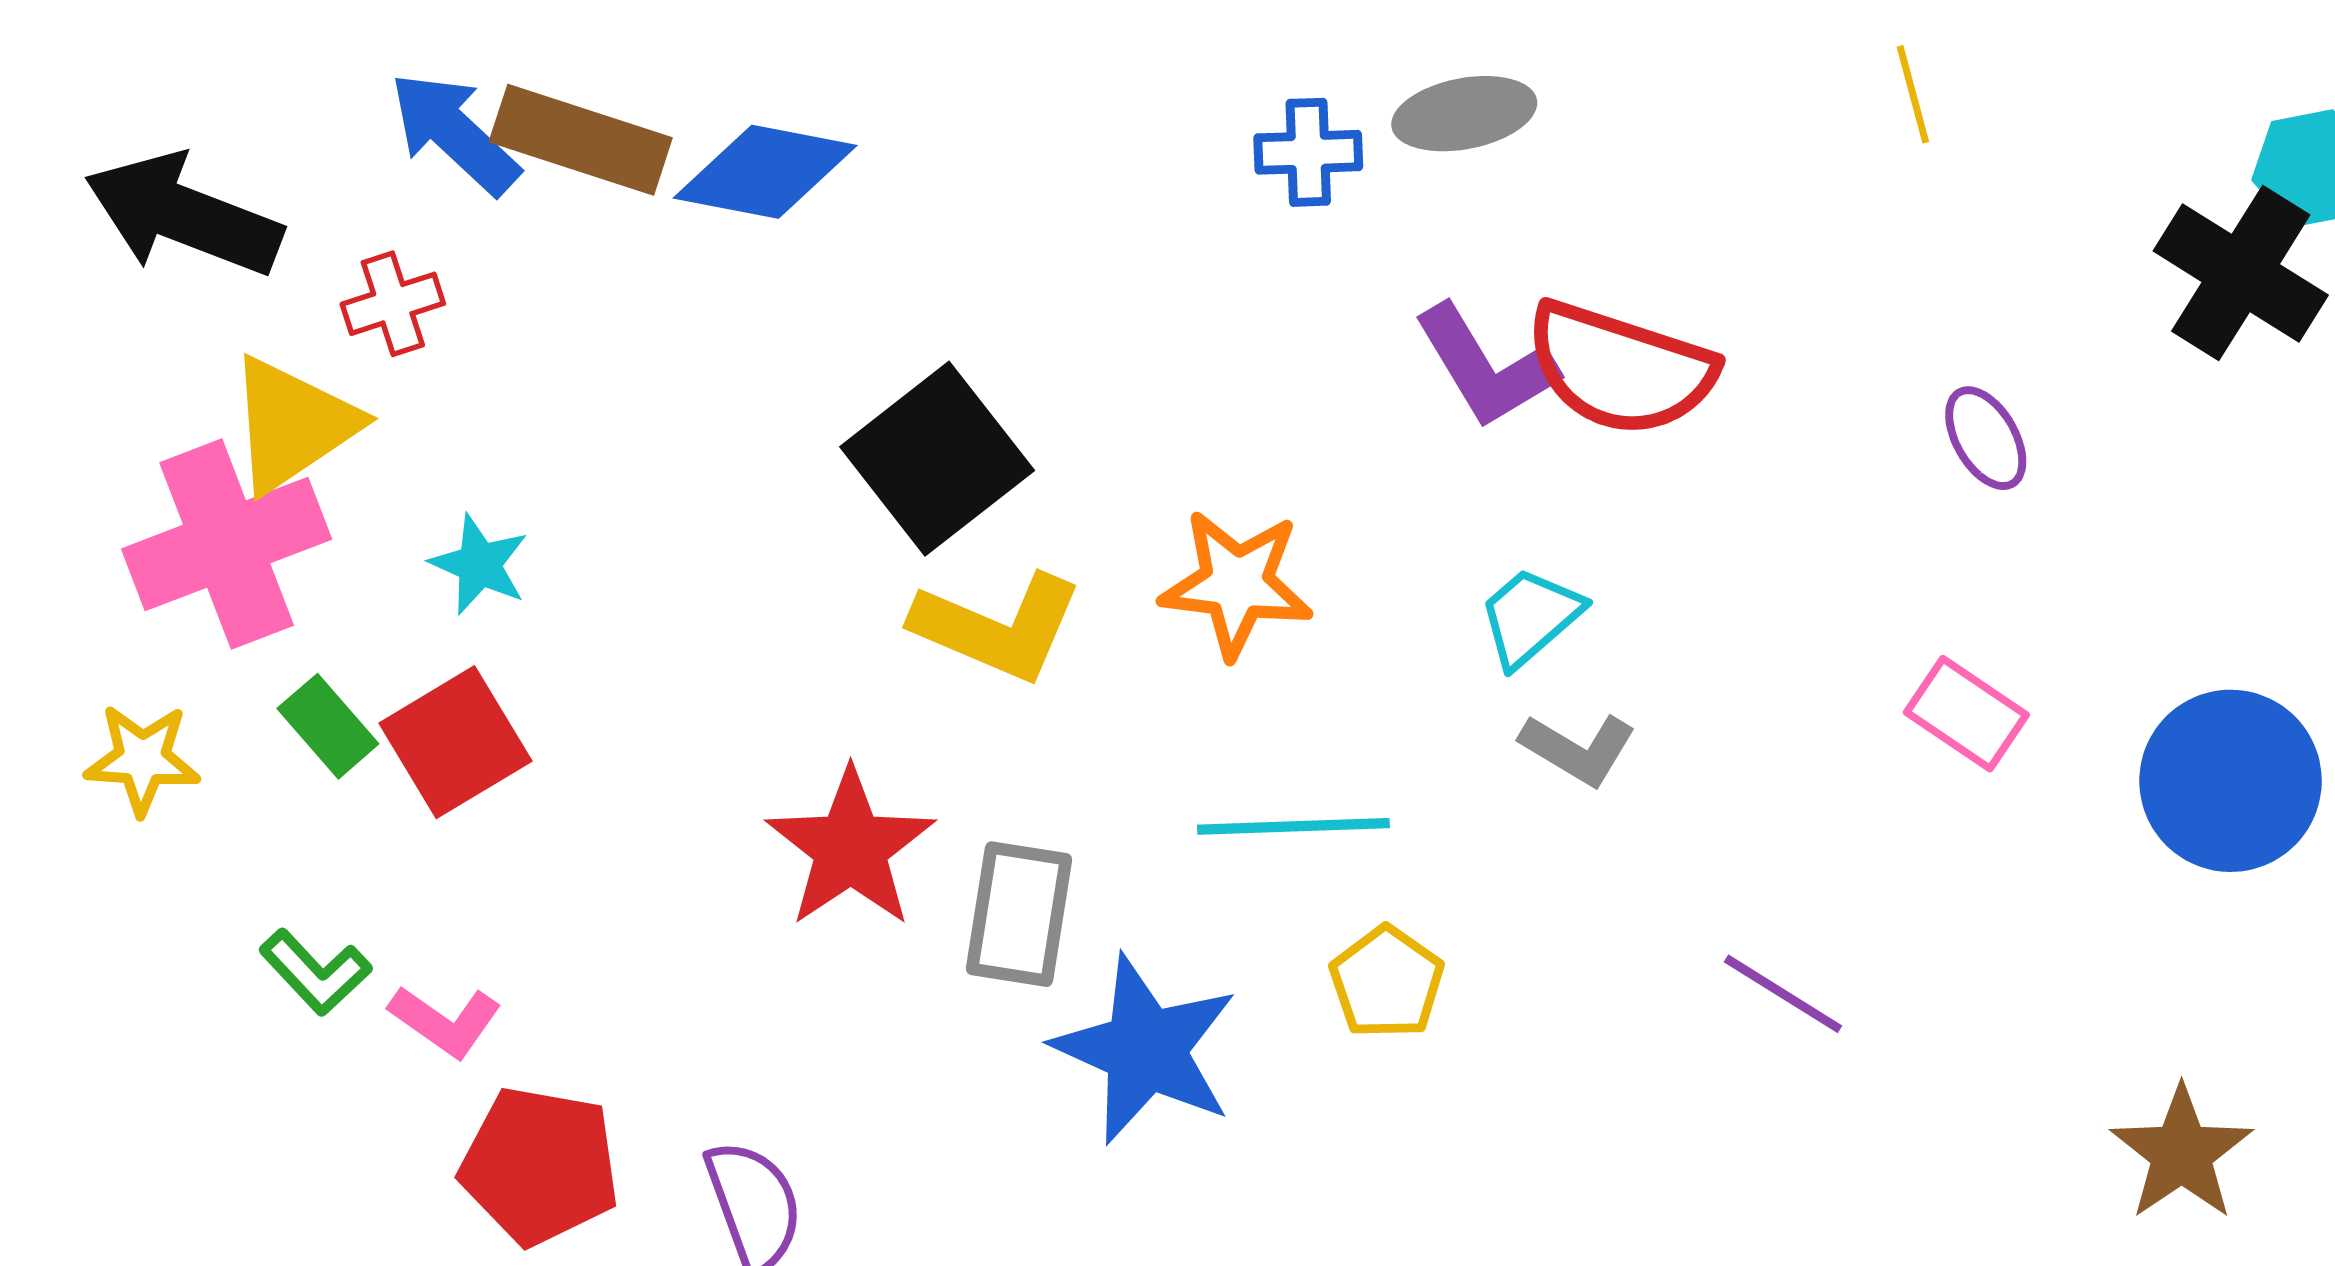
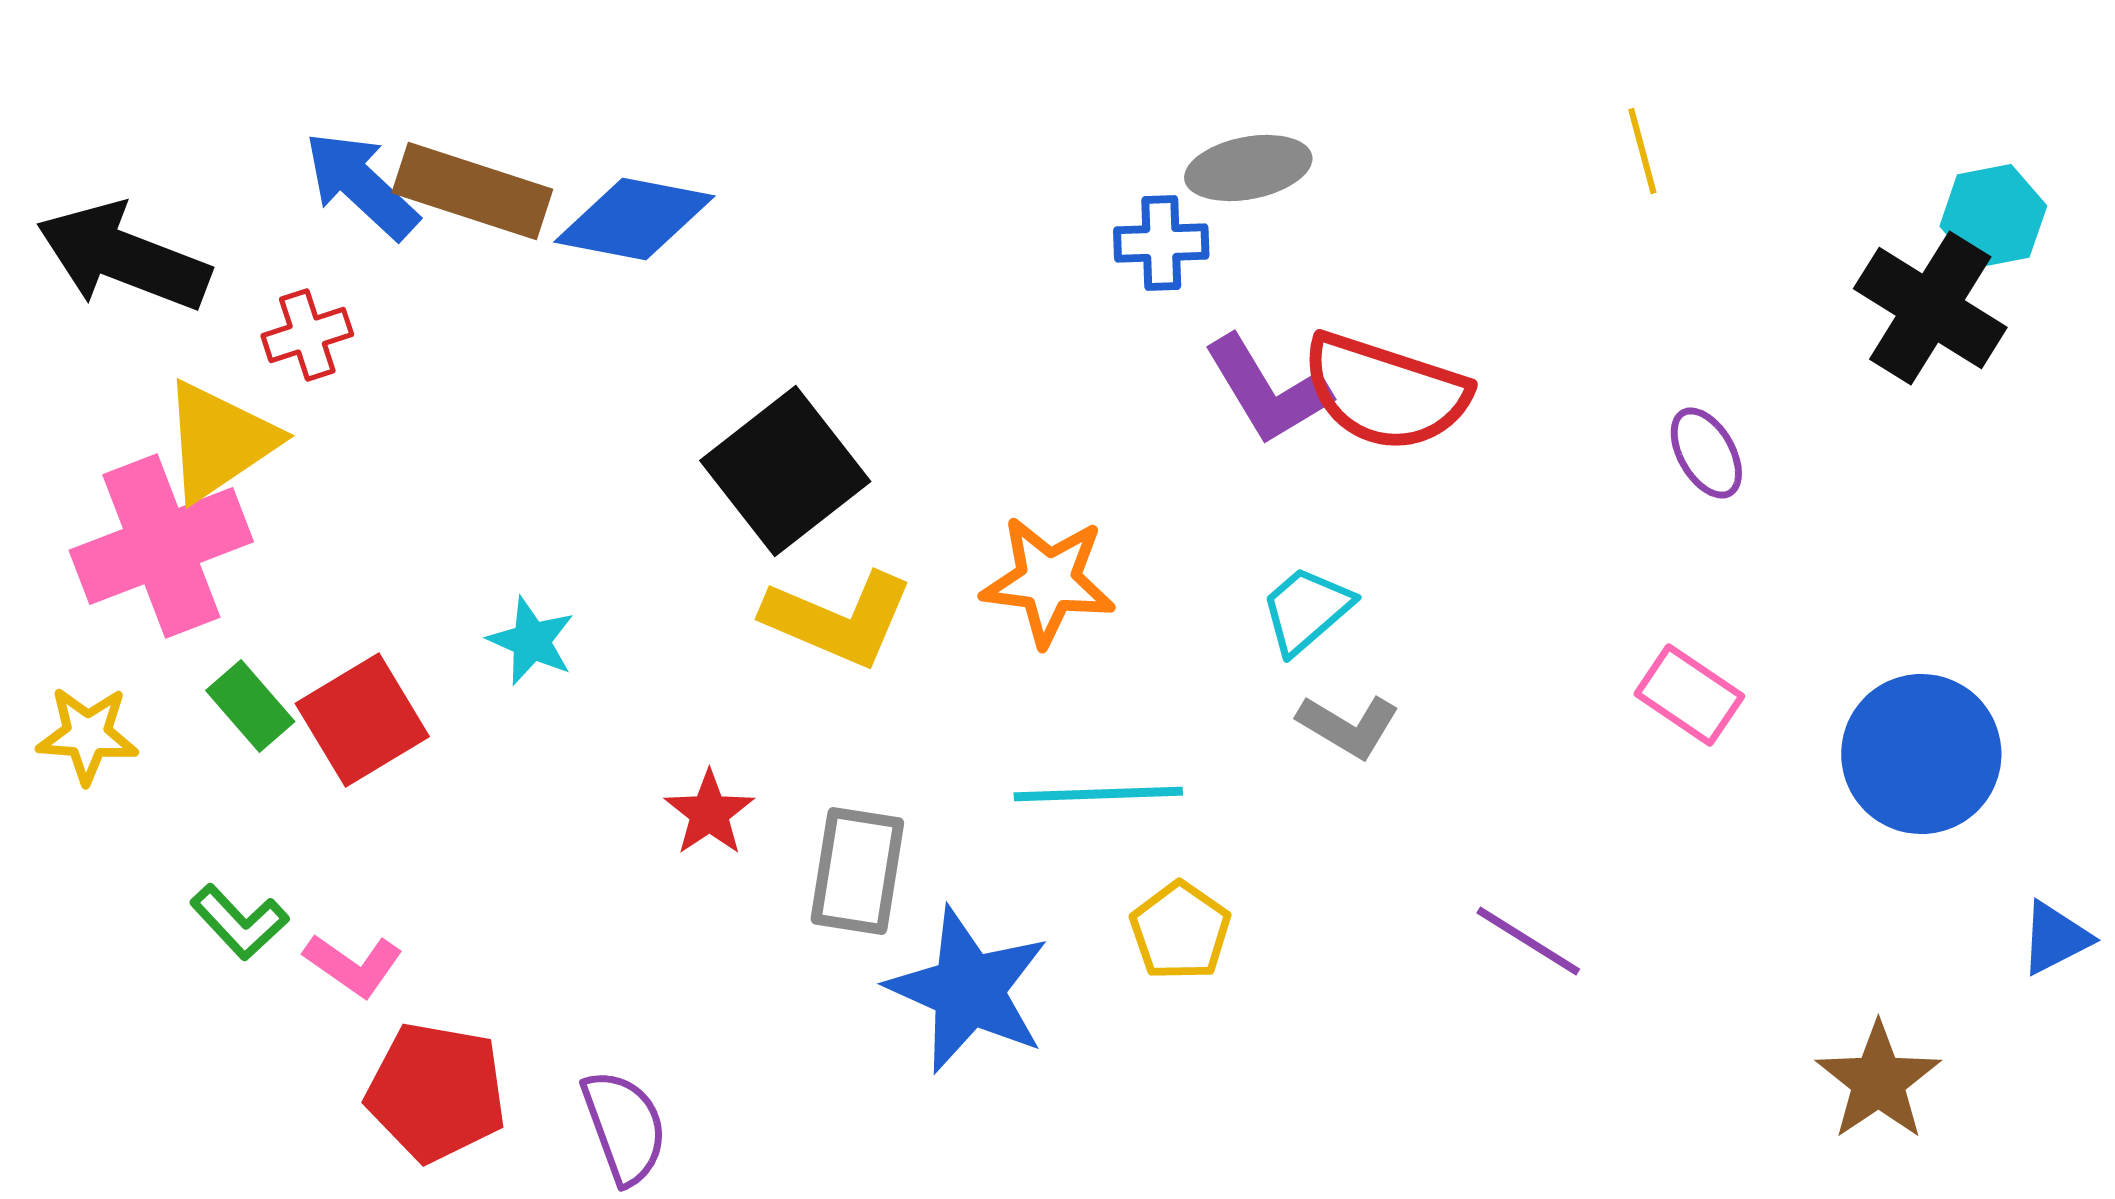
blue cross: (1308, 152) -> (1161, 243), moved
cyan star: (479, 565) -> (531, 641), moved
red star: (851, 848) -> (709, 813), size x0.6

